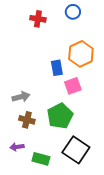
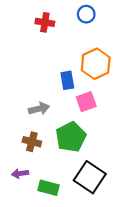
gray arrow: (21, 97) -> (39, 109), moved

